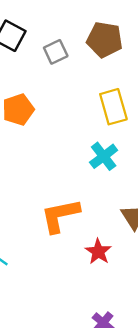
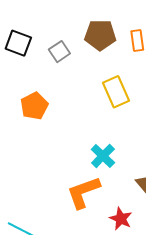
cyan cross: (104, 156) -> (103, 156), moved

